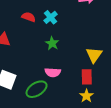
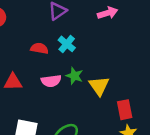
yellow triangle: (94, 55) -> (99, 86), moved
pink semicircle: (53, 72) -> (51, 81), moved

